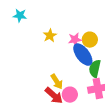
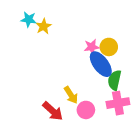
yellow star: (50, 36) -> (44, 26), moved
red arrow: (54, 96) -> (53, 111), moved

